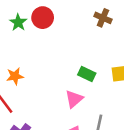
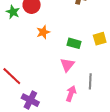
orange star: (15, 76) -> (43, 32), moved

